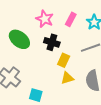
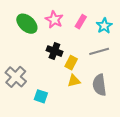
green ellipse: (19, 39) -> (27, 24), moved
black cross: (52, 42) -> (54, 51), moved

